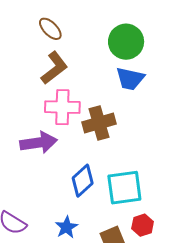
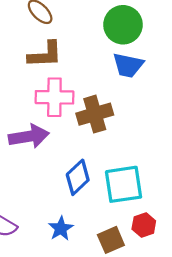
brown L-shape: (54, 68) -> (45, 55), turned 36

